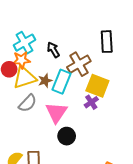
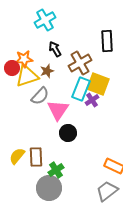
cyan cross: (24, 43) -> (45, 20), moved
brown star: (45, 81) -> (47, 71), moved
cyan rectangle: (61, 82) -> (81, 89), moved
gray semicircle: (28, 103) -> (40, 96), moved

